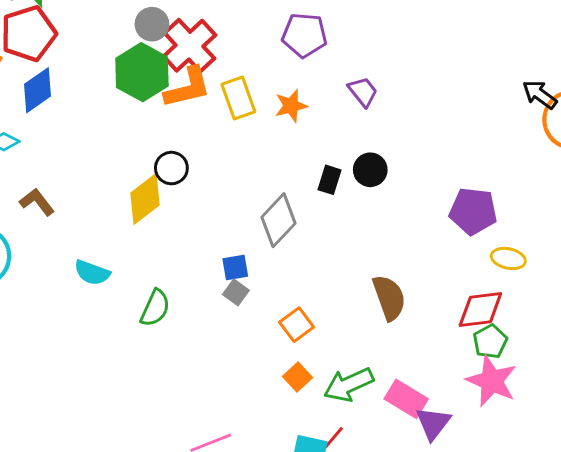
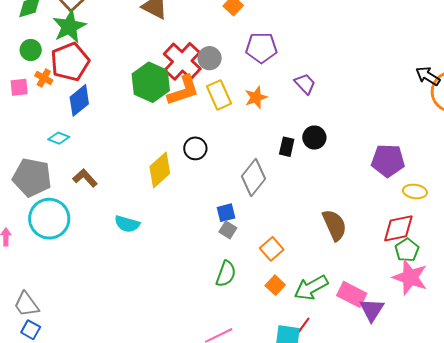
gray circle: (152, 24) -> (210, 58), moved
black circle: (171, 168) -> (195, 148), moved
green semicircle: (155, 308) -> (226, 274), moved

